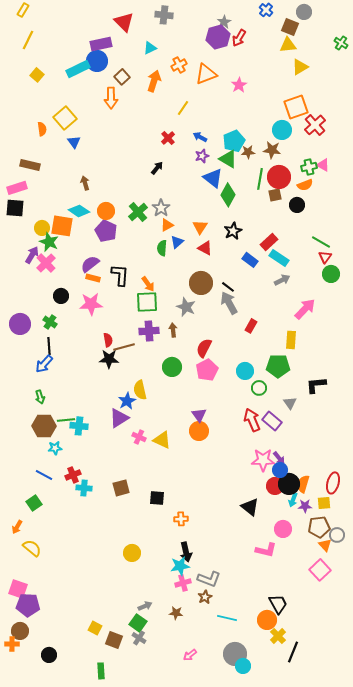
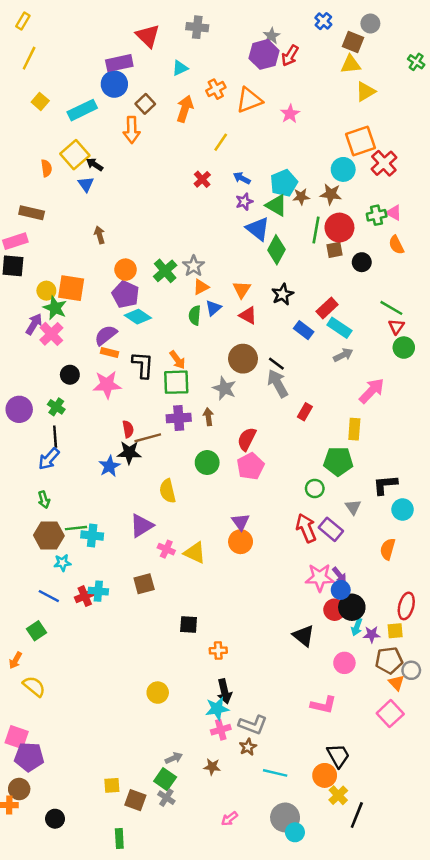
cyan rectangle: (78, 69) -> (82, 110), moved
black arrow: (157, 168) -> (95, 164), moved, turned -96
orange semicircle: (305, 185) -> (396, 245), moved, turned 84
cyan diamond: (79, 211) -> (138, 317), moved
black L-shape: (120, 275) -> (143, 365), moved
cyan circle: (245, 371) -> (403, 510), moved
blue star: (127, 401) -> (109, 466), moved
orange semicircle: (303, 484) -> (388, 549), moved
cyan cross: (84, 488) -> (98, 591), moved
brown square: (121, 488) -> (144, 584), moved
pink L-shape: (266, 550) -> (323, 705), moved
yellow square: (95, 628) -> (112, 785), turned -32

